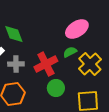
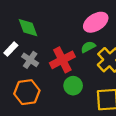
gray cross: (16, 64) -> (30, 60), turned 35

